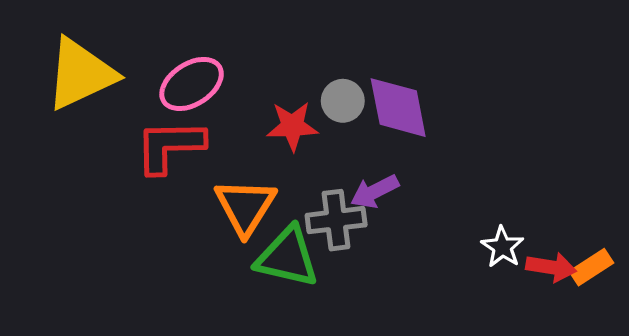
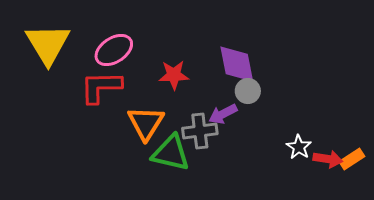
yellow triangle: (81, 74) -> (48, 44), turned -36
gray circle: (343, 101) -> (248, 91), moved

